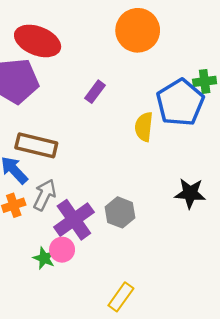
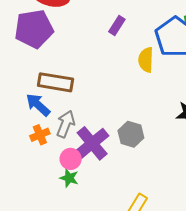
purple rectangle: (95, 92) -> (117, 26), moved
pink circle: (62, 250) -> (71, 159), moved

